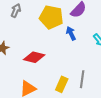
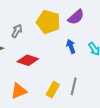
gray arrow: (16, 11) -> (17, 31), moved
blue arrow: (71, 33) -> (71, 46), moved

